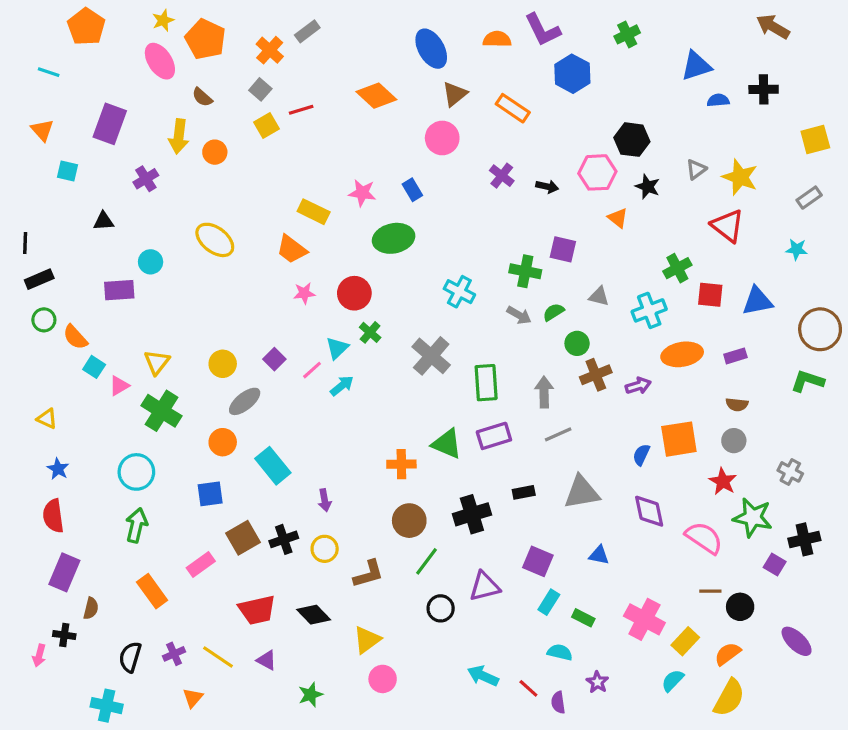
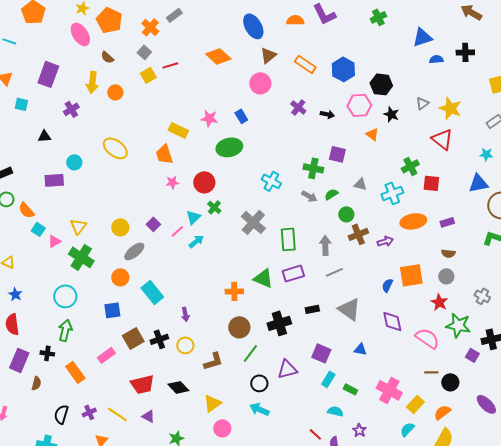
blue hexagon: (572, 74) -> (343, 69), moved
orange trapezoid: (292, 249) -> (164, 154), turned 35
blue triangle: (757, 301) -> (478, 183), moved
gray triangle: (582, 492) -> (349, 309), turned 45
black cross: (64, 635) -> (47, 353), moved
cyan arrow: (483, 676) -> (259, 409), moved

